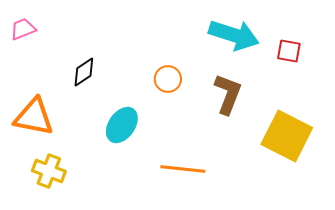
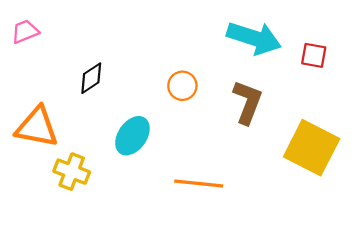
yellow cross: (49, 171) -> (72, 172), moved

